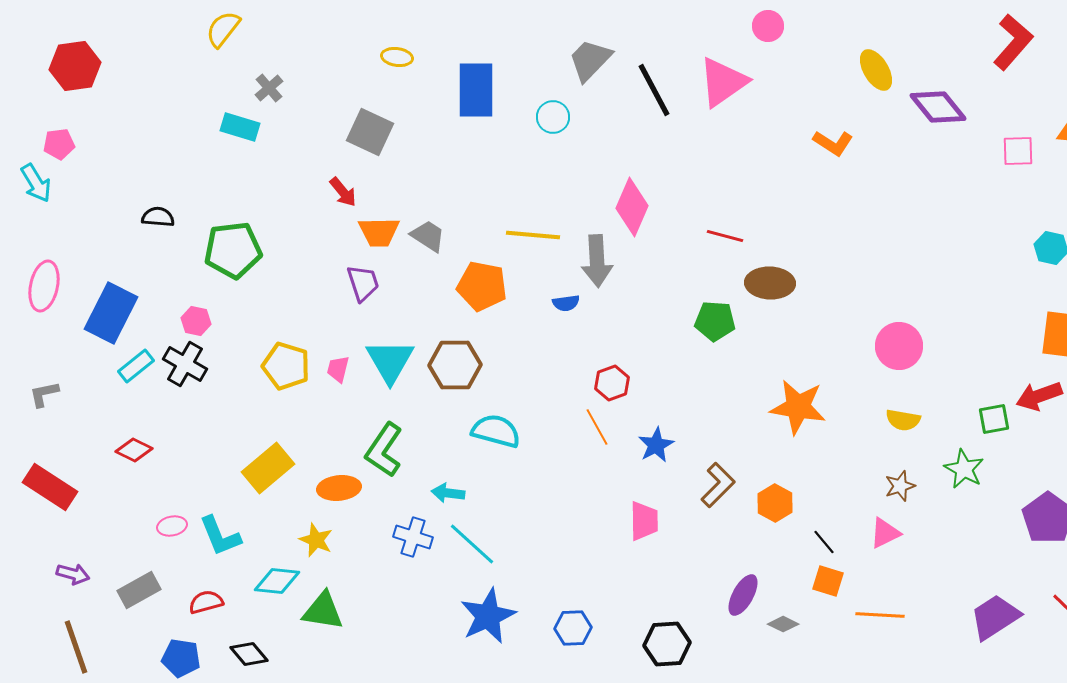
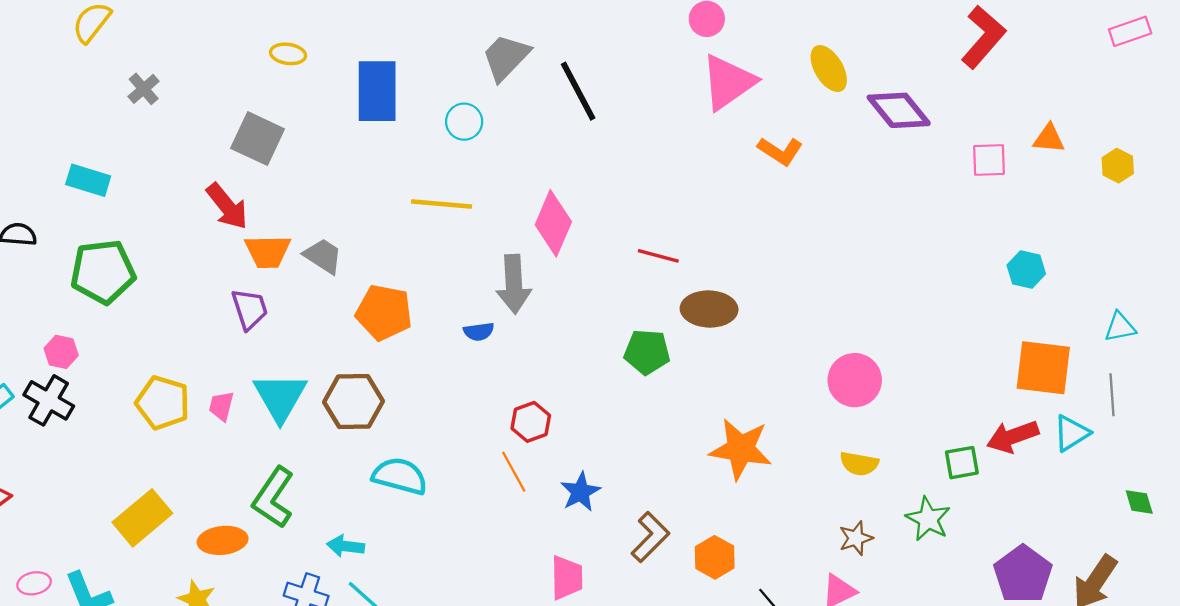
pink triangle: (723, 82) -> (728, 82), moved
cyan rectangle: (240, 127) -> (88, 180), moved
red arrow: (343, 192) -> (227, 206), size x1.4
yellow line: (533, 235) -> (442, 204), moved

